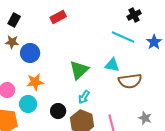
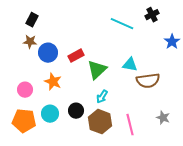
red rectangle: (58, 17) -> (76, 56), moved
cyan line: (123, 37) -> (122, 24), moved
orange star: (35, 82) -> (53, 82), turned 30
cyan circle: (28, 104) -> (50, 114), moved

